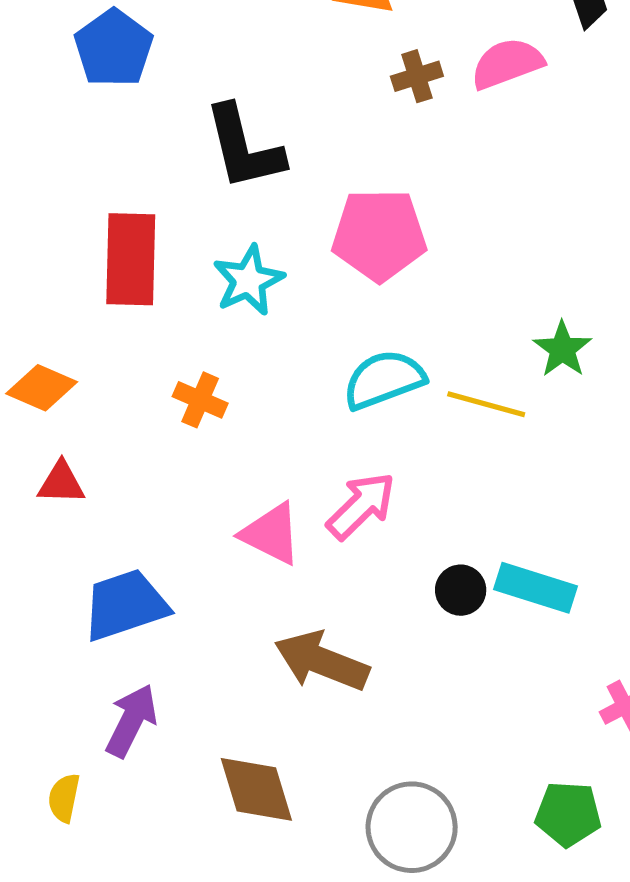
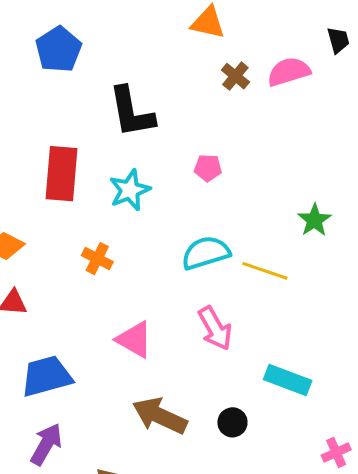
brown cross: (417, 76) -> (235, 76), turned -36
pink pentagon: (379, 235) -> (208, 168), size x0.5
green star: (562, 349) -> (314, 220), moved
pink arrow: (361, 506) -> (215, 328), moved, turned 102
black circle: (461, 590) -> (232, 422), moved

